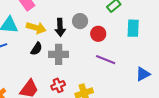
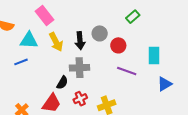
yellow arrow: (36, 28) -> (56, 42), turned 48
cyan rectangle: (133, 28) -> (154, 55), moved
black semicircle: (36, 49) -> (62, 83), moved

